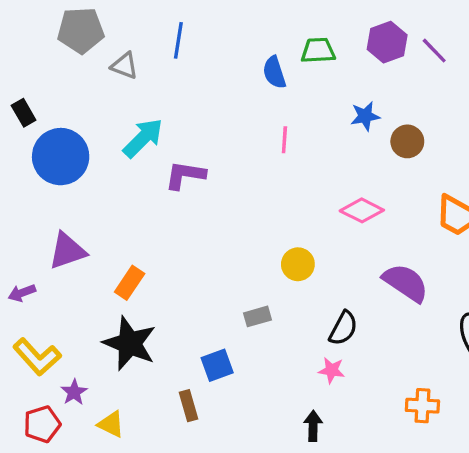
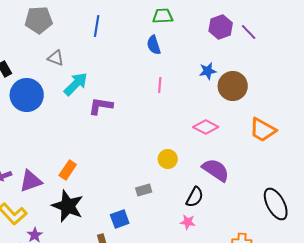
green trapezoid: (318, 51) -> (163, 16), moved
gray triangle: (125, 66) -> (56, 58), moved
brown circle: (407, 141) -> (233, 86), size x1.5
purple triangle: (67, 251) -> (31, 181), moved
purple semicircle: (406, 283) -> (216, 170), moved

